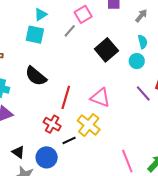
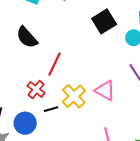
pink triangle: (100, 98) -> (105, 91), moved

